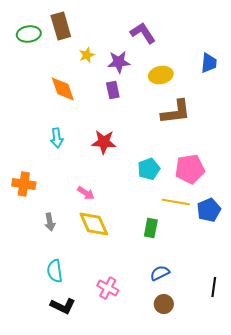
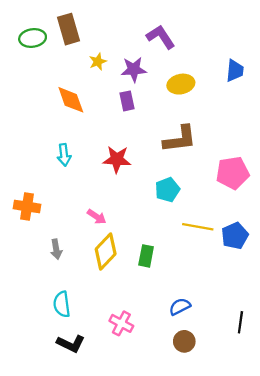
brown L-shape: (176, 112) -> (180, 139), moved
pink pentagon: (190, 169) -> (233, 173), moved
yellow diamond: (94, 224) -> (106, 251), turned 68
green rectangle: (151, 228) -> (146, 256), moved

